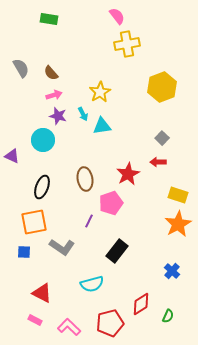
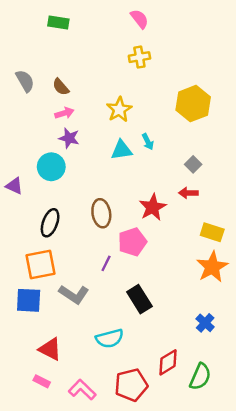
yellow cross: (127, 44) -> (139, 57), moved, size x0.7
cyan arrow: (83, 114) -> (148, 142), moved
black rectangle: (117, 251) -> (139, 299), turned -70
blue square: (24, 252) -> (29, 300), size x1.6
green semicircle: (168, 316) -> (200, 377), size x1.6

